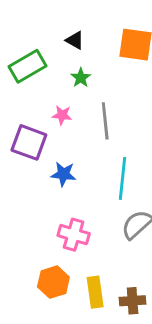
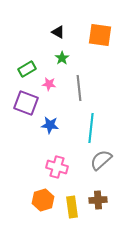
green rectangle: (27, 66) -> (27, 69), moved, size x0.7
brown cross: (133, 301) -> (98, 200), moved

